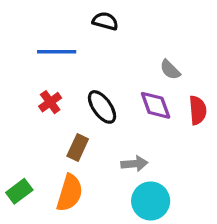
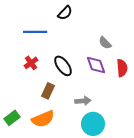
black semicircle: (105, 21) -> (65, 13), turned 119
orange semicircle: (70, 193) -> (43, 119), turned 50

